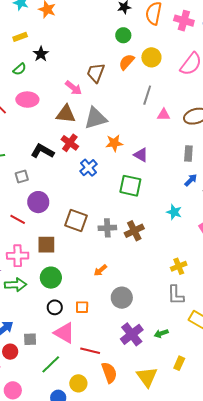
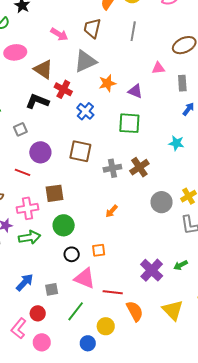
brown trapezoid: (96, 73) -> (92, 28), moved
brown triangle: (66, 114) -> (43, 69), moved, turned 35
pink triangle: (164, 115) -> (158, 68), moved
brown square: (76, 220) -> (80, 151), moved
gray circle: (122, 298) -> (162, 202), moved
red circle: (10, 352) -> (38, 313), moved

